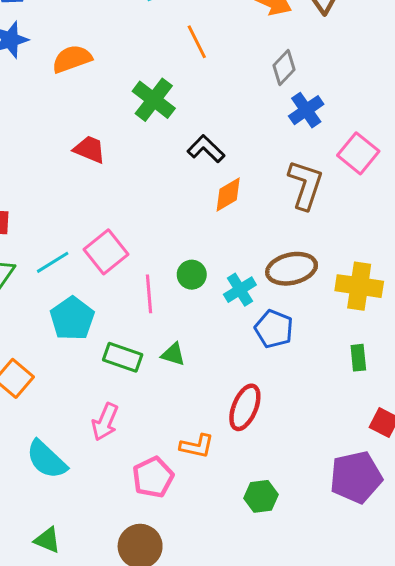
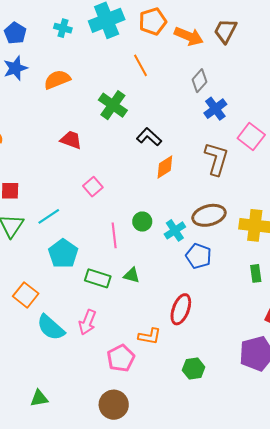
pink square: (106, 252) -> (93, 187), moved, size x0.7
cyan semicircle: (47, 459) -> (51, 327), moved
green triangle: (47, 540) -> (39, 398), moved, turned -30

